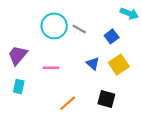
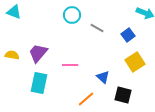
cyan circle: (54, 26) -> (72, 15), moved, size x0.7
blue triangle: (93, 64) -> (103, 77), moved
cyan rectangle: (19, 87) -> (39, 83), size x1.5

